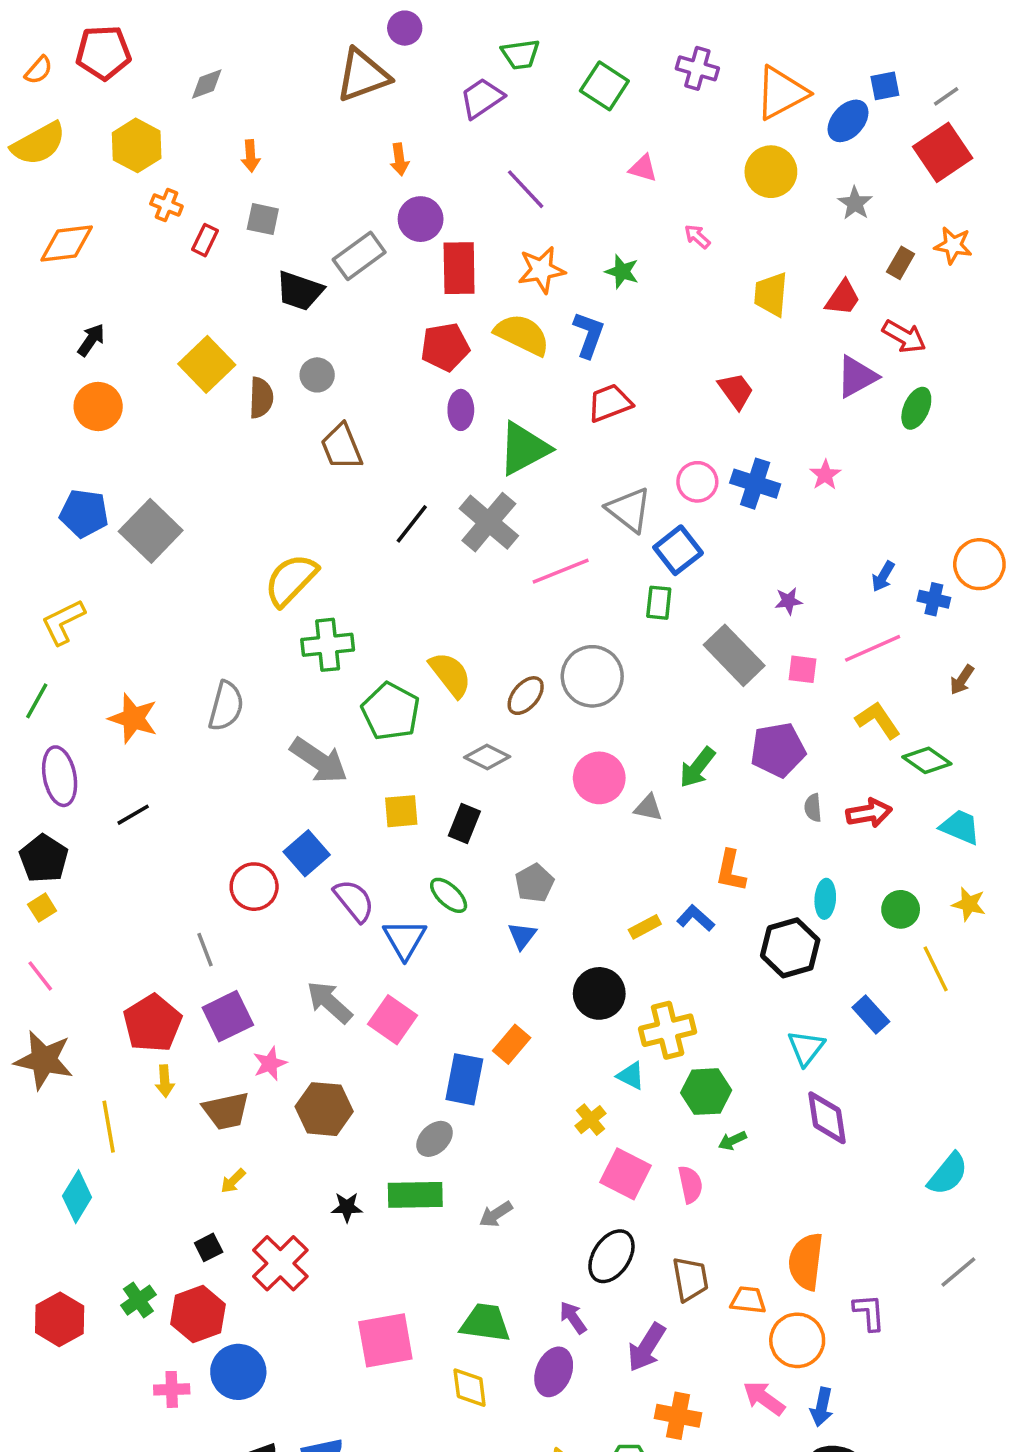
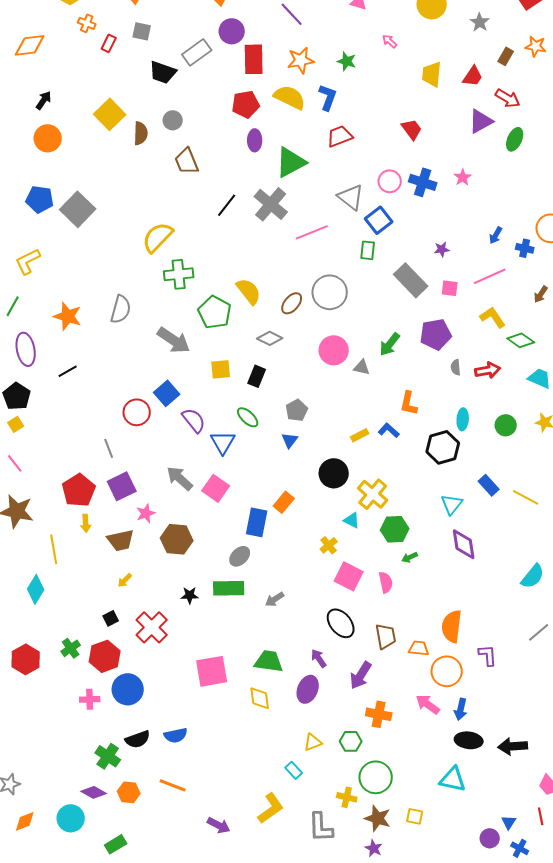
yellow line: (936, 969) -> (526, 497), moved, turned -36
yellow cross: (668, 1030) -> (373, 494), turned -36
black ellipse: (611, 1256) -> (341, 623), turned -72

